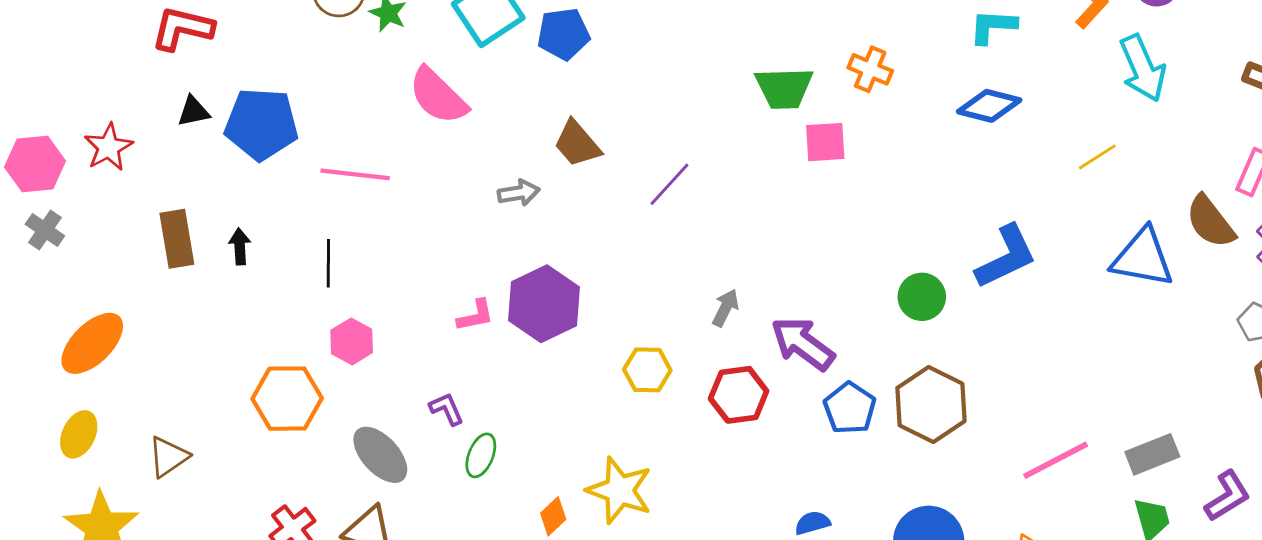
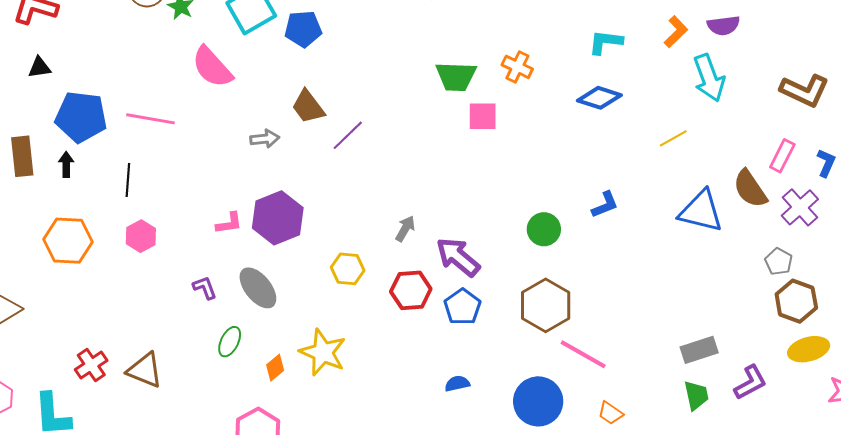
blue pentagon: (261, 124) -> (81, 117), moved
purple line: (669, 184) -> (348, 135), moved
blue L-shape: (1006, 257) -> (605, 205), size x0.6
orange hexagon: (287, 399) -> (68, 241), moved
blue pentagon: (850, 408) -> (462, 307), moved
gray ellipse: (380, 455) -> (258, 288), moved
green ellipse: (481, 455) -> (230, 342), moved
pink line: (1056, 460) -> (583, 354), moved, turned 54

